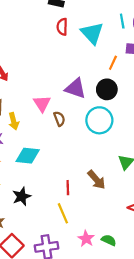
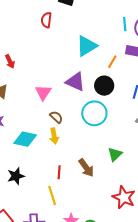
red semicircle: (62, 27) -> (46, 20), moved
cyan triangle: (92, 33) -> (87, 46), moved, turned 35
brown semicircle: (59, 119) -> (56, 117), moved, turned -32
yellow arrow: (14, 121) -> (54, 136), moved

